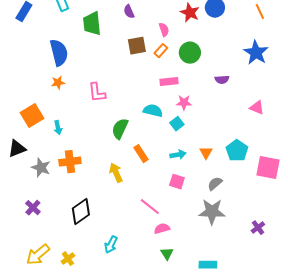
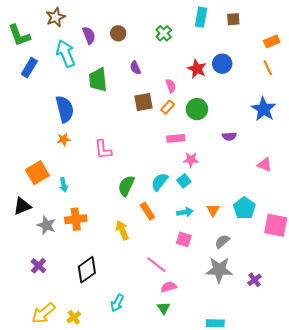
cyan semicircle: (153, 111) -> (160, 182), moved, turned -66
purple cross: (258, 228) -> (255, 280), moved
green triangle: (167, 254) -> (164, 308), moved

